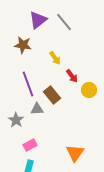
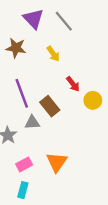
purple triangle: (38, 20) -> (33, 19), turned -36
yellow arrow: (55, 58) -> (53, 54), moved
orange triangle: (75, 153) -> (57, 162), moved

